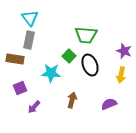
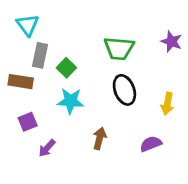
cyan triangle: (30, 18) -> (28, 25), moved
purple star: (124, 51) -> (171, 41), moved
green square: (69, 56) -> (66, 68), moved

